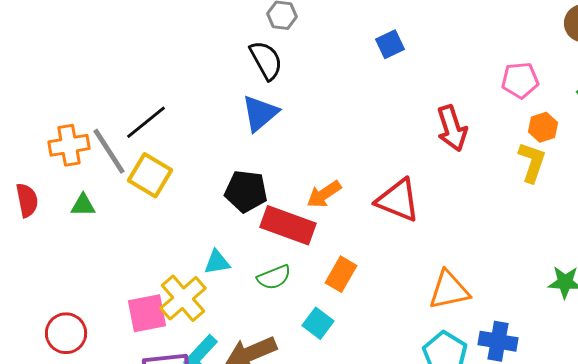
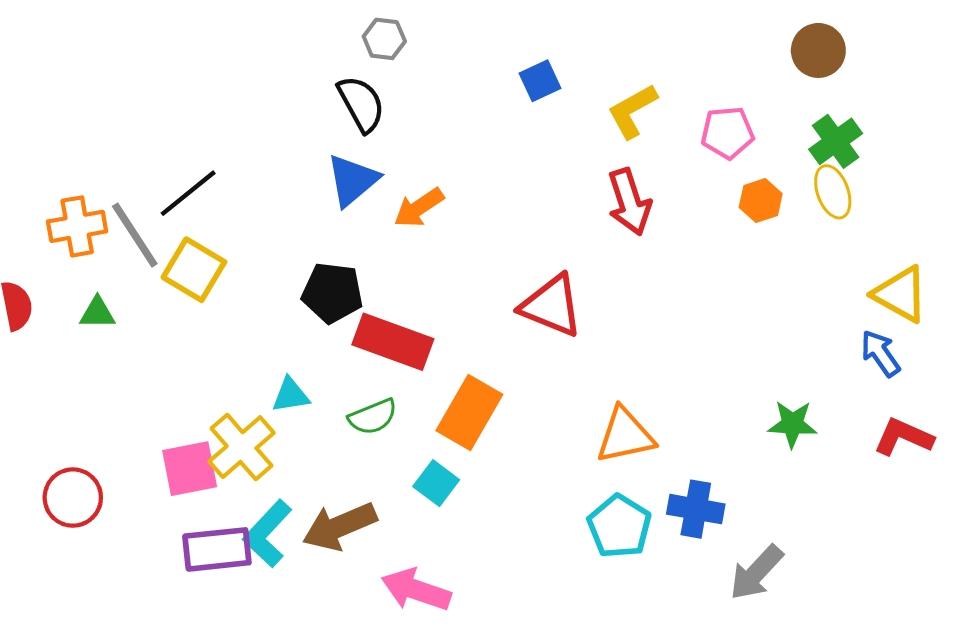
yellow L-shape: (532, 162) -> (632, 111), moved, turned -138
orange arrow: (324, 194) -> (419, 208), moved
orange rectangle: (341, 274) -> (469, 412), size x1.4

